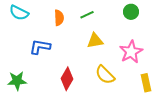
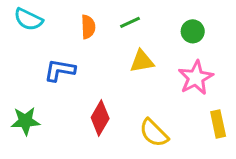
green circle: (131, 12) -> (193, 31), moved
yellow semicircle: (105, 75) -> (154, 133), moved

